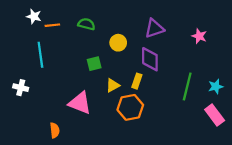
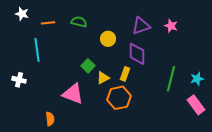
white star: (34, 16) -> (22, 14), moved
pink star: (199, 36) -> (171, 26), moved
green square: (94, 64) -> (88, 66), moved, turned -32

